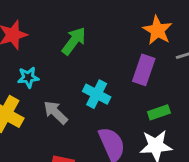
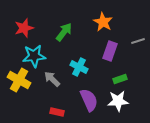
orange star: (157, 30) -> (103, 22), moved
cyan star: (28, 77) -> (34, 56), size x1.6

